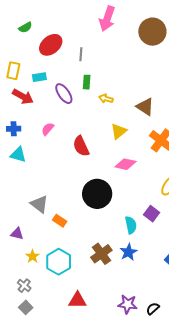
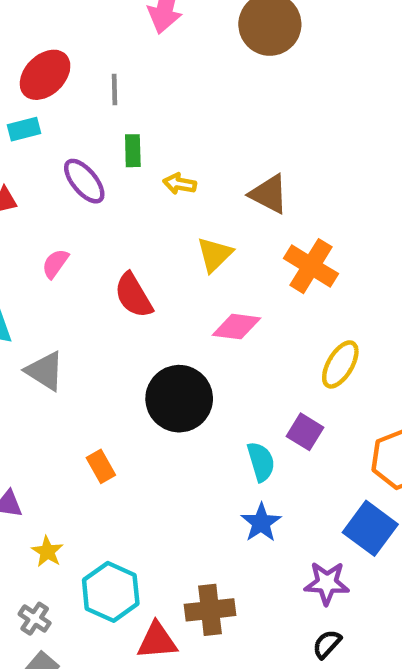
cyan rectangle: (39, 77) -> (24, 129), moved
gray triangle: (39, 204) -> (45, 371), moved
orange rectangle: (60, 221) -> (101, 466), turned 32
brown cross: (101, 254) -> (210, 610), moved, turned 35
cyan hexagon: (59, 262) -> (111, 592), moved
purple star: (128, 304) -> (327, 583), moved

